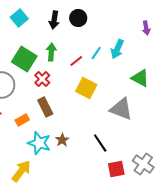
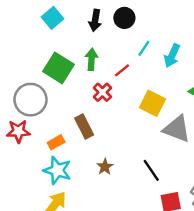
cyan line: (96, 53) -> (144, 48), moved
red cross: (42, 79) -> (102, 92), moved
yellow square: (86, 88) -> (152, 103), moved
cyan star: (39, 143) -> (57, 170), moved

